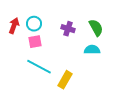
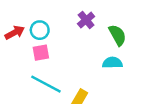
red arrow: (14, 26) -> (15, 33), turned 42
purple cross: (68, 29) -> (86, 20), moved, turned 32

